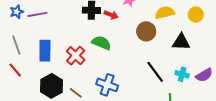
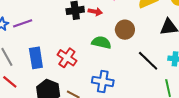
brown circle: (146, 31) -> (125, 30), moved
green semicircle: (101, 43) -> (101, 42), moved

